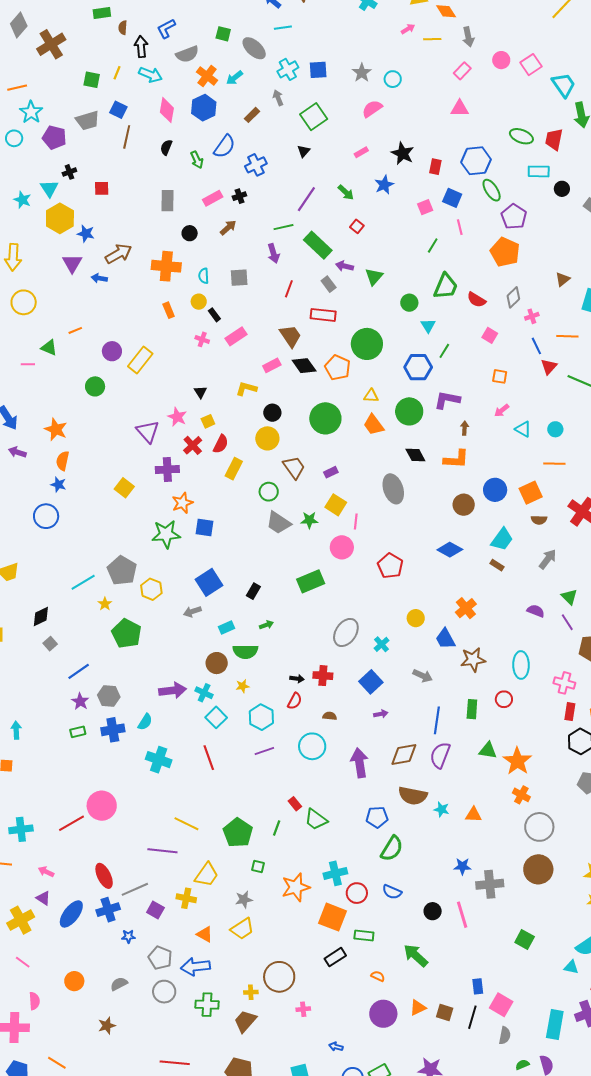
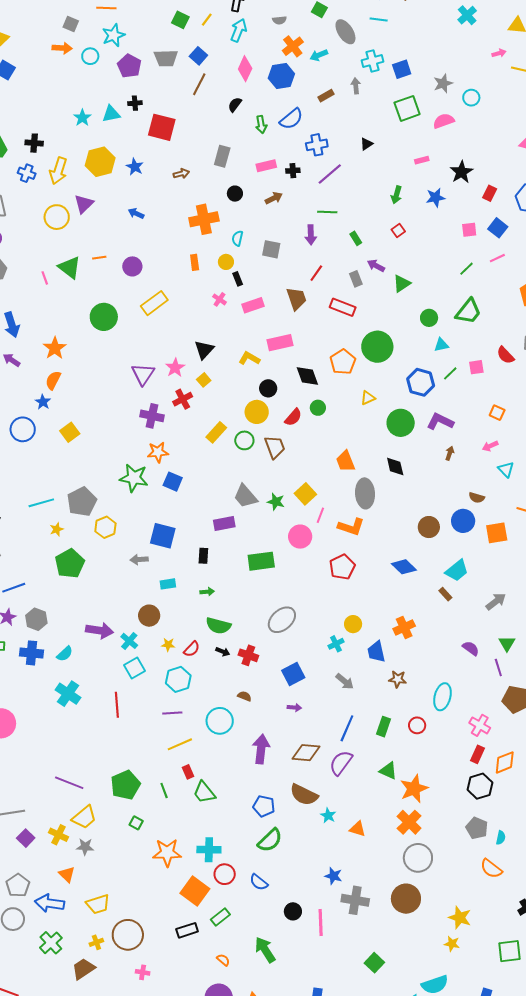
gray semicircle: (187, 54) -> (279, 20), size x0.6
blue square: (318, 70) -> (402, 69), turned -30
cyan arrow: (151, 75) -> (239, 30), turned -105
green square: (314, 117) -> (407, 108), moved
cyan triangle: (49, 188) -> (111, 114), turned 36
red square: (102, 188) -> (162, 127), size x1.8
green arrow: (346, 192) -> (396, 195), turned 48
purple line: (306, 199) -> (330, 174), moved
yellow hexagon: (60, 218) -> (100, 162), moved
pink line: (460, 227) -> (497, 258), turned 63
green rectangle: (318, 245) -> (356, 238), size x0.5
brown arrow: (118, 254) -> (181, 174), moved, size x0.6
purple triangle: (72, 263) -> (84, 204), moved
orange cross: (166, 266) -> (204, 219), turned -32
red semicircle: (476, 300) -> (505, 355), moved
cyan triangle: (428, 326) -> (441, 345), turned 35
pink square: (490, 335) -> (476, 367), moved, turned 35
brown trapezoid: (290, 336) -> (296, 298), moved
green triangle: (49, 348) -> (70, 267), size x1.4
purple circle: (112, 351) -> (132, 266), moved
pink line: (28, 364) -> (45, 278), turned 56
pink rectangle: (272, 365) -> (280, 343), size x1.4
black diamond: (304, 366) -> (307, 376), moved
green circle: (95, 386) -> (104, 317), size x1.4
black triangle: (200, 392) -> (204, 350), size x1.5
yellow triangle: (371, 396) -> (368, 398), turned -42
green circle: (325, 418) -> (318, 408), size x0.5
yellow square: (208, 421) -> (204, 380), turned -32
orange trapezoid: (374, 425) -> (345, 461), moved
red semicircle: (221, 444) -> (293, 417), moved
orange L-shape: (456, 459) -> (351, 527), moved
purple rectangle: (331, 472) -> (224, 523), moved, size x1.5
yellow square: (124, 488) -> (70, 432), moved
green circle: (269, 492) -> (244, 440), moved
brown semicircle: (539, 520) -> (477, 498), moved
blue square: (209, 582) -> (163, 536), turned 32
black rectangle: (253, 591) -> (203, 556), turned -42
cyan cross: (382, 644) -> (336, 644), moved
green semicircle: (245, 652) -> (218, 626), moved
brown star: (473, 660) -> (398, 679), size x0.7
red semicircle: (295, 701) -> (192, 649), moved
orange cross: (521, 795) -> (409, 822), size x1.4
yellow line: (186, 824) -> (180, 744), moved, turned -65
green line: (277, 828) -> (164, 791), turned -56
purple line: (162, 851) -> (69, 783), moved
gray star: (244, 899) -> (85, 847), moved
yellow trapezoid: (242, 929) -> (98, 904), moved
green rectangle: (364, 935) -> (220, 917), turned -60
yellow cross: (251, 992) -> (96, 942), turned -32
green cross: (207, 1005) -> (51, 943), turned 30

